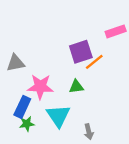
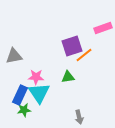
pink star: (40, 87) -> (36, 77), size x0.7
cyan triangle: (58, 116) -> (39, 93), moved

